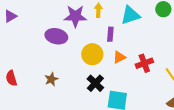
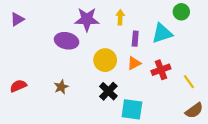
yellow arrow: (98, 10) -> (120, 17), moved
cyan triangle: (130, 15) -> (162, 33), moved
purple rectangle: (110, 34) -> (135, 39), moved
red semicircle: (11, 78) -> (18, 86), turned 84

